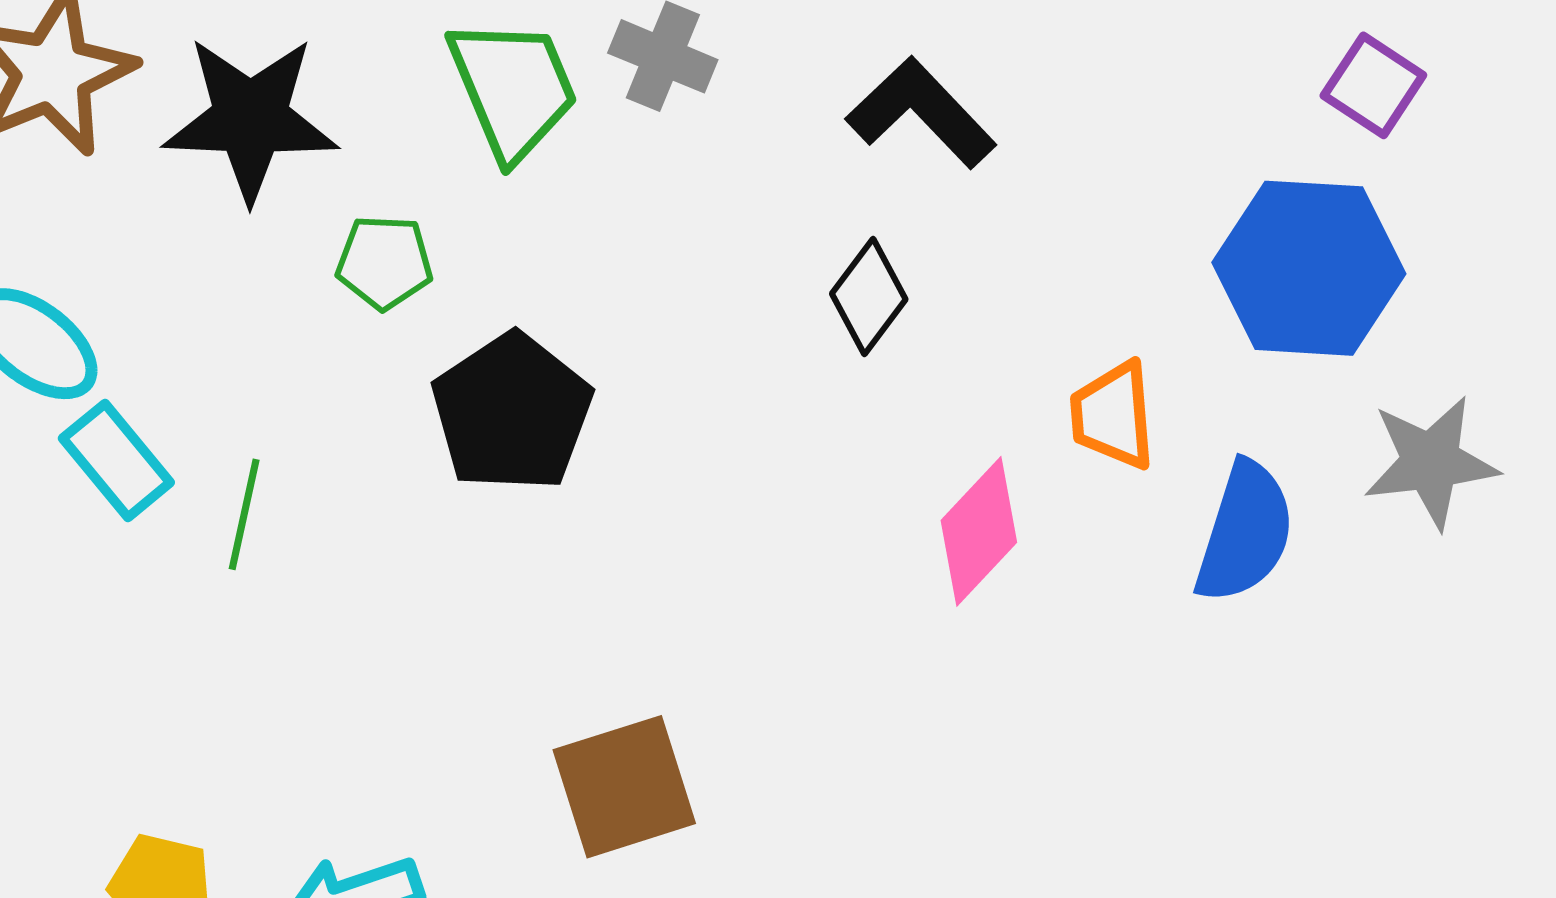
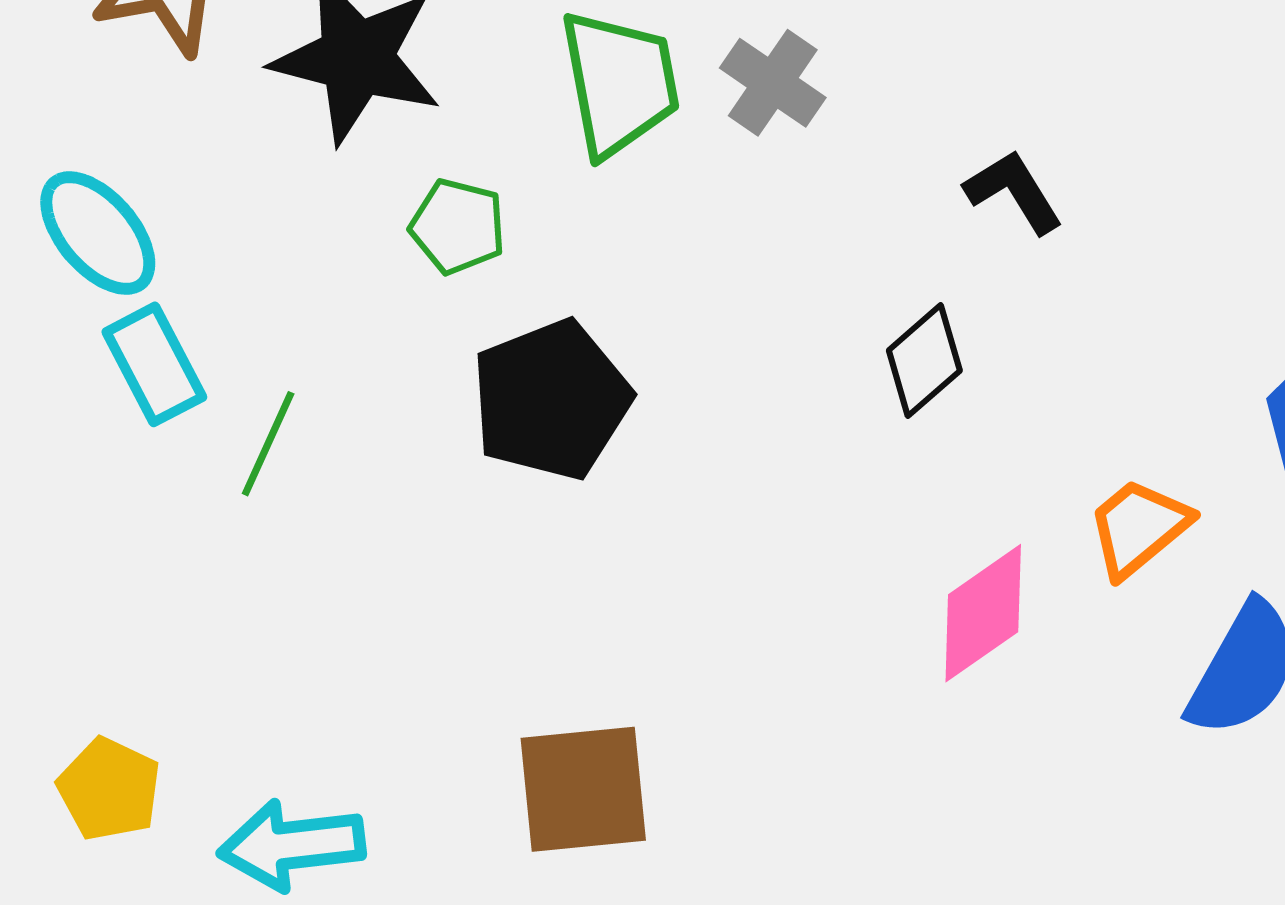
black L-shape: (921, 113) -> (1014, 192), size x0.7
orange trapezoid: (1113, 415) -> (1139, 528), turned 43

